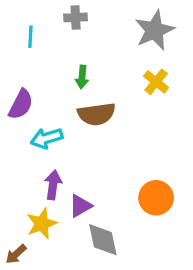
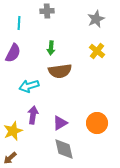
gray star: (154, 30) -> (96, 19), size x0.7
purple semicircle: (21, 104) -> (13, 53), moved
purple triangle: (80, 206) -> (60, 123), moved
yellow star: (42, 224) -> (13, 131), moved

